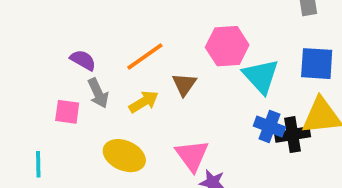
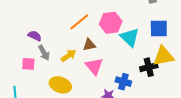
orange line: (145, 57) -> (79, 22), moved
brown triangle: (184, 84) -> (89, 45), turned 48
blue cross: (269, 127) -> (123, 82), moved
pink triangle: (192, 155) -> (94, 66), moved

